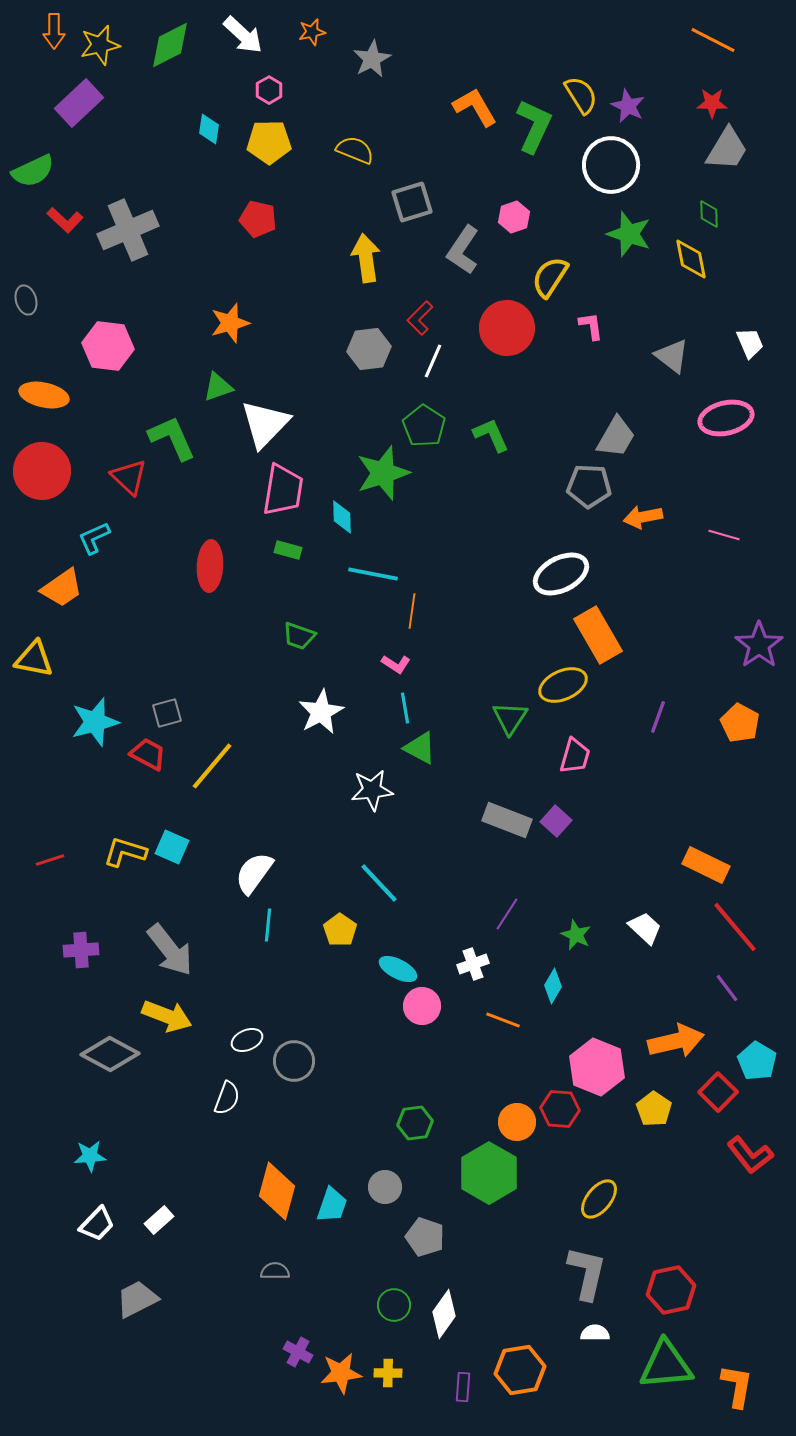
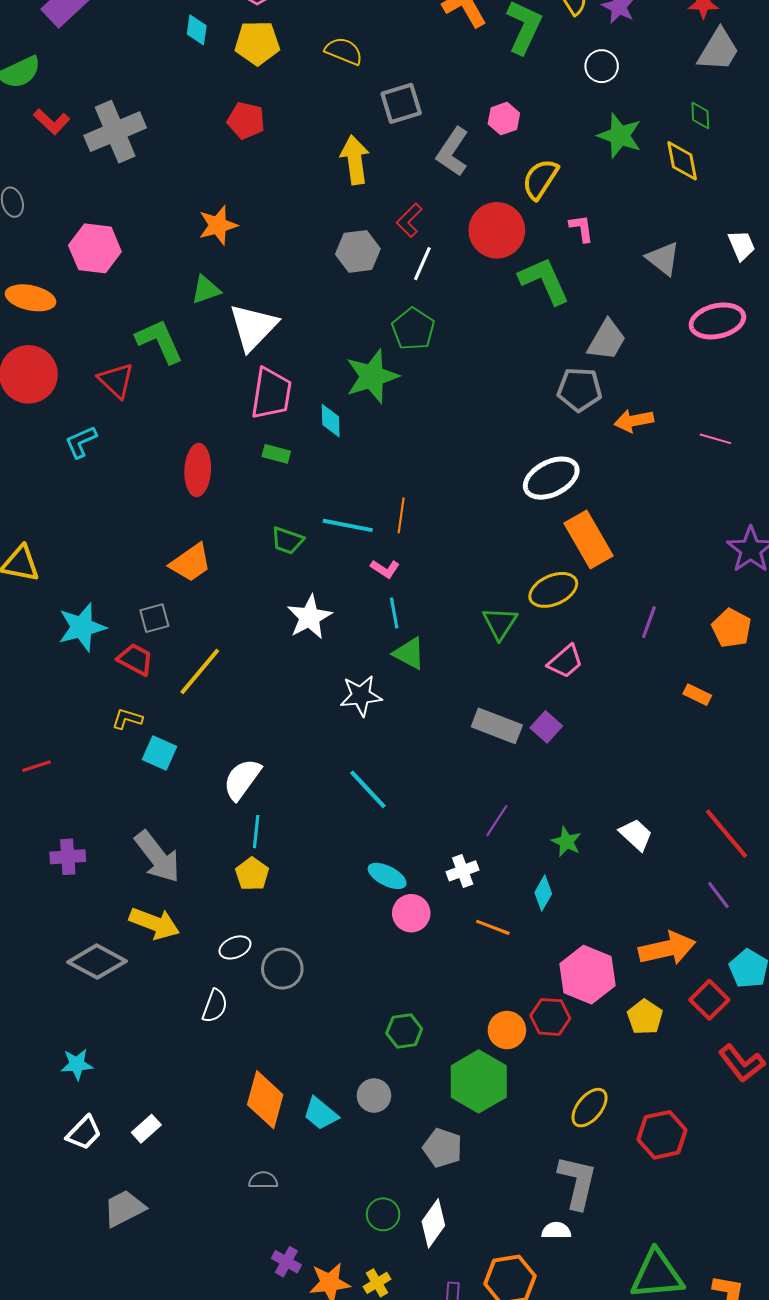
white circle: (611, 165) -> (602, 66), size x0.6
green L-shape: (491, 435) -> (544, 281), moved, size x1.4
cyan line: (373, 574) -> (348, 525), moved
orange trapezoid: (62, 588) -> (191, 563), moved
pink trapezoid: (575, 756) -> (565, 661), turned 33
yellow L-shape: (125, 852) -> (127, 719), moved, size x0.7
orange rectangle: (706, 865) -> (697, 695), moved, size x0.6
yellow pentagon: (340, 930) -> (252, 874), moved
cyan trapezoid: (332, 1205) -> (321, 1114), turned 111
gray pentagon: (425, 1237) -> (442, 1148), moved
red hexagon: (671, 1290) -> (662, 1135), moved
white semicircle: (595, 1333) -> (556, 1230), moved
yellow cross: (388, 1373) -> (377, 1283), turned -32

